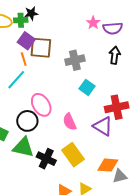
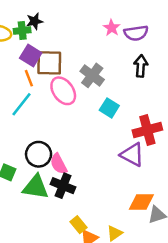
gray cross: (75, 60) -> (92, 75), turned -36
pink ellipse: (41, 105) -> (63, 91), moved
pink semicircle: (70, 122) -> (59, 164), moved
yellow rectangle: (73, 155) -> (78, 225), moved, size x0.6
black cross: (46, 159) -> (63, 186), moved

